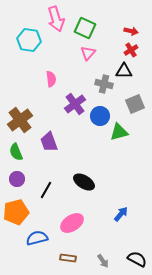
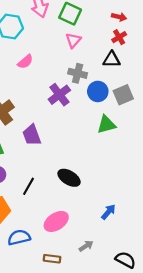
pink semicircle: (51, 79) -> (25, 62), moved, turned 56
gray cross: (104, 84) -> (78, 73), moved
blue circle: (100, 116) -> (98, 91), moved
gray arrow: (103, 261) -> (86, 246), moved, turned -88

